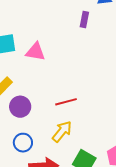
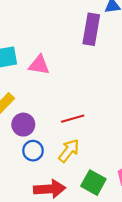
purple rectangle: (84, 19) -> (91, 29), size x1.8
blue circle: (23, 143) -> (33, 151), moved

